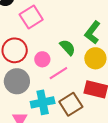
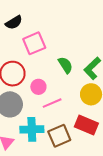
green semicircle: (68, 47) -> (65, 65), moved

